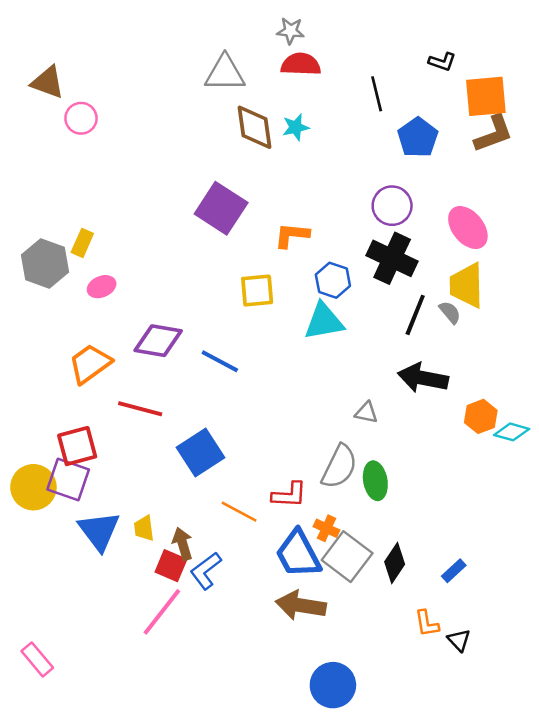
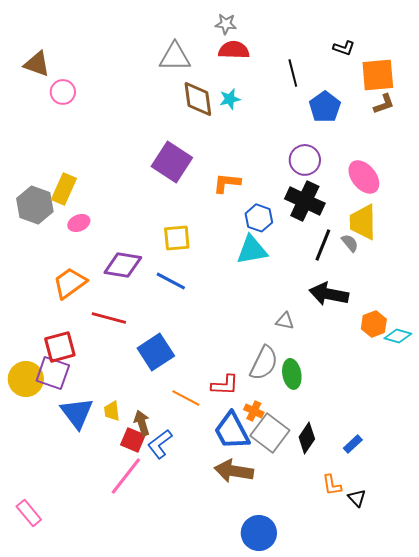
brown L-shape: (494, 134) -> (384, 104), size x0.7
yellow rectangle: (82, 243) -> (64, 189), size x1.4
yellow square: (257, 291) -> (177, 238), moved

